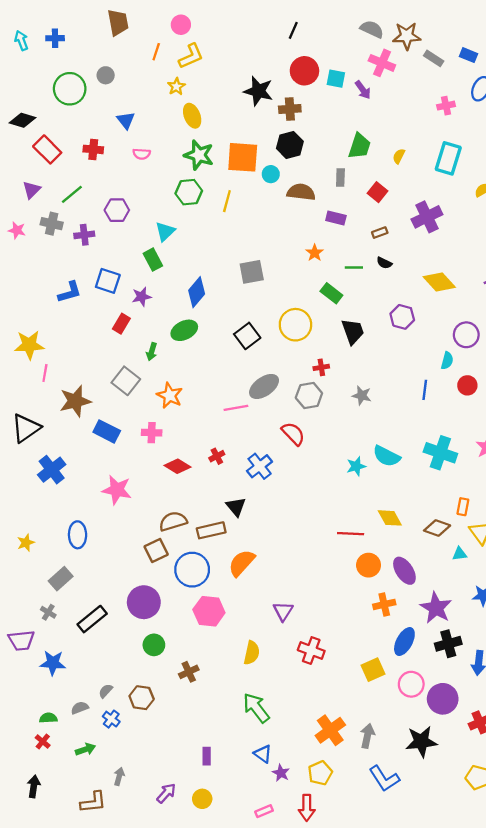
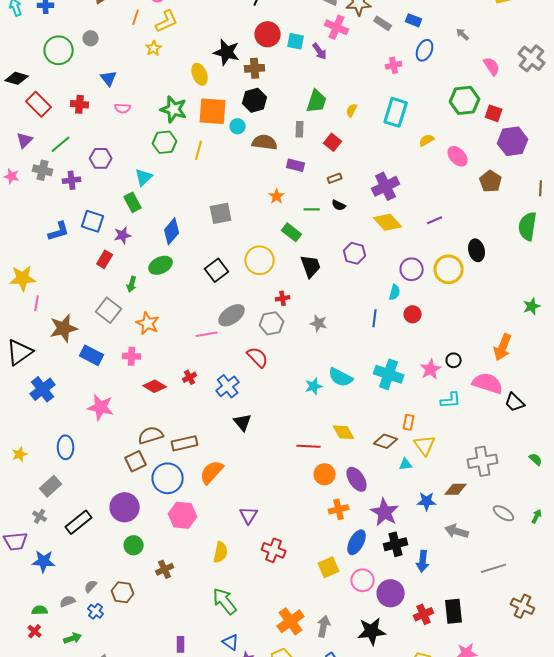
yellow ellipse: (192, 116) -> (200, 74), moved
purple cross: (427, 217) -> (386, 186), moved
black triangle: (236, 507) -> (243, 422), moved

